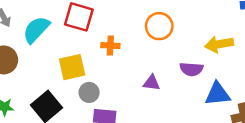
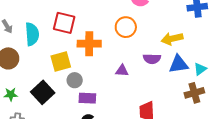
cyan semicircle: (36, 30) -> (32, 34), turned 135
orange cross: (110, 46) -> (89, 44), size x1.6
blue triangle: (218, 94) -> (179, 64), moved

